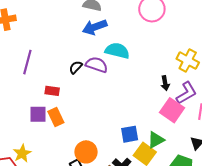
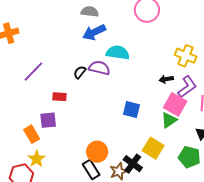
purple line: (27, 62) -> (33, 72), turned 35
black arrow: (165, 83) -> (166, 79), turned 96
orange rectangle: (56, 117) -> (32, 134), moved
blue square: (130, 134) -> (131, 109), moved, turned 30
green triangle: (156, 140) -> (169, 120), moved

